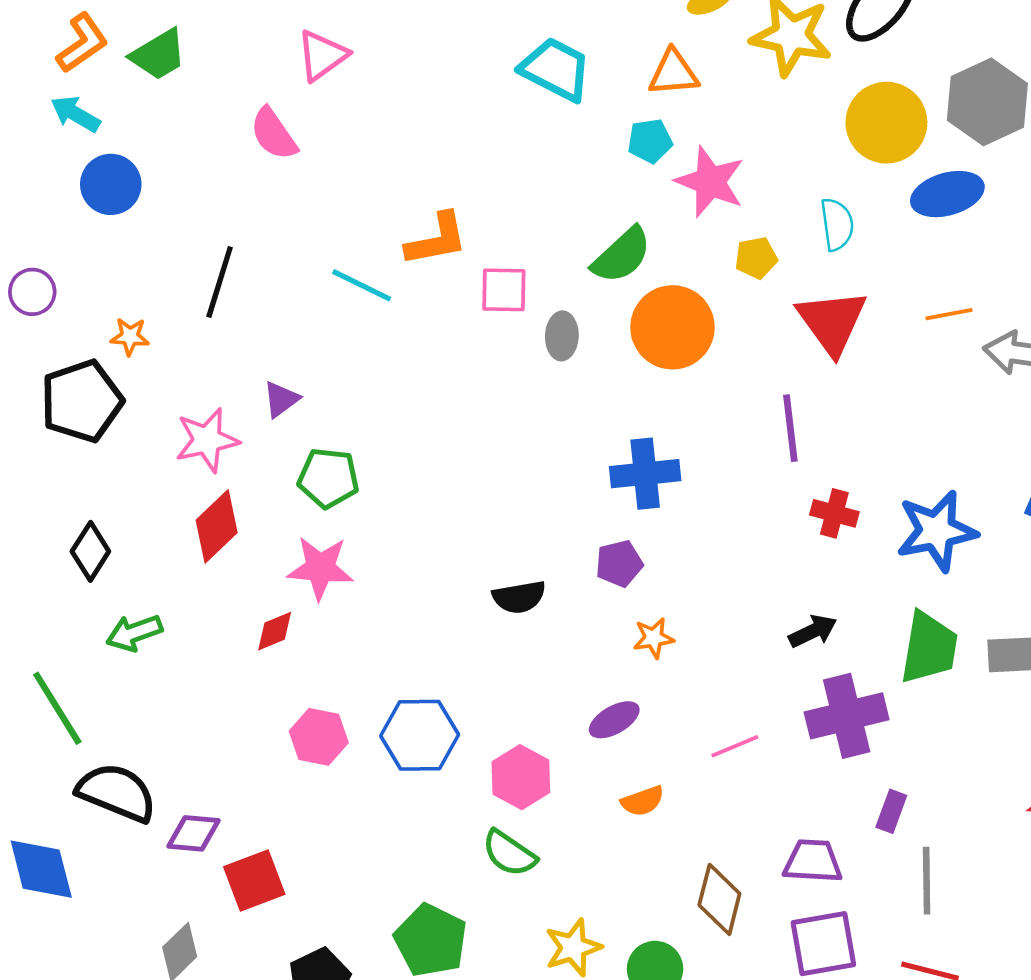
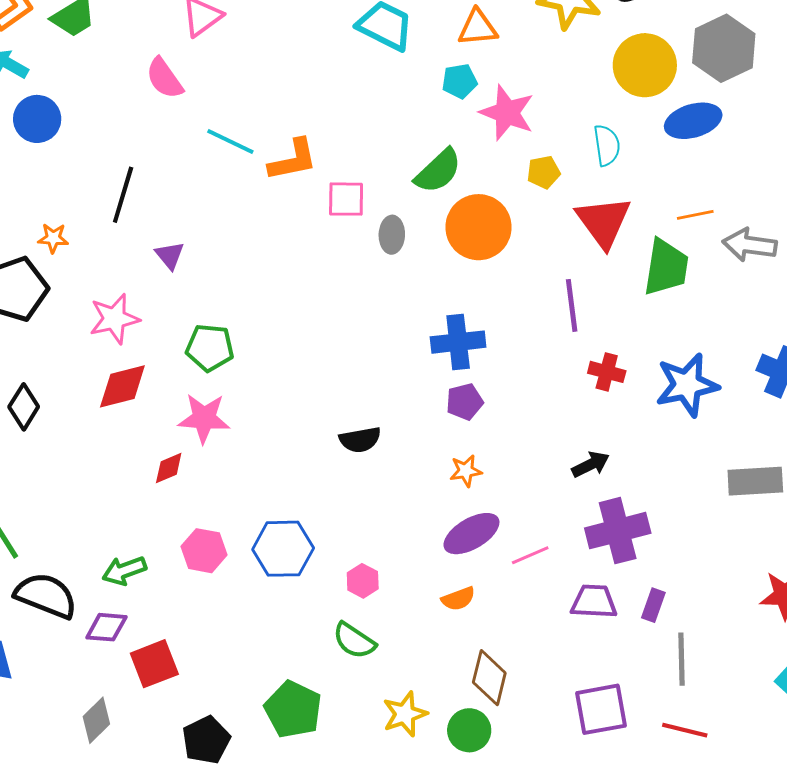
cyan line: (362, 285) -> (230, 142), moved
purple triangle: (281, 399) -> (170, 255), moved, turned -32
red diamond: (217, 526) -> (122, 386), turned 30
purple pentagon: (619, 564) -> (465, 402), moved
green arrow: (134, 633) -> (124, 571), moved
green trapezoid: (929, 648) -> (666, 267), moved
purple ellipse: (614, 720) -> (471, 534), moved, size x1.4
pink hexagon: (521, 777) -> (363, 581), size x0.7
purple trapezoid: (813, 861) -> (594, 602), moved
brown diamond: (719, 899) -> (489, 678), moved

